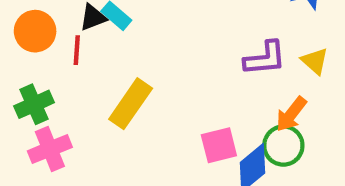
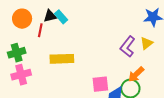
purple L-shape: (265, 58) -> (128, 47), turned 125
yellow triangle: (315, 61) -> (147, 43), moved, turned 32
yellow rectangle: (131, 104) -> (62, 59), turned 45

